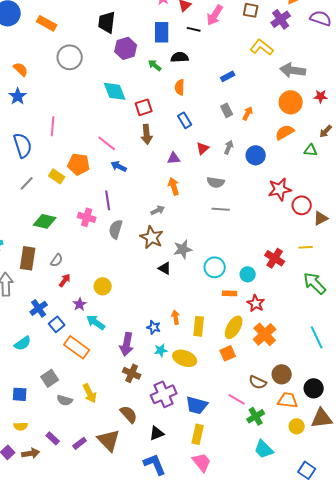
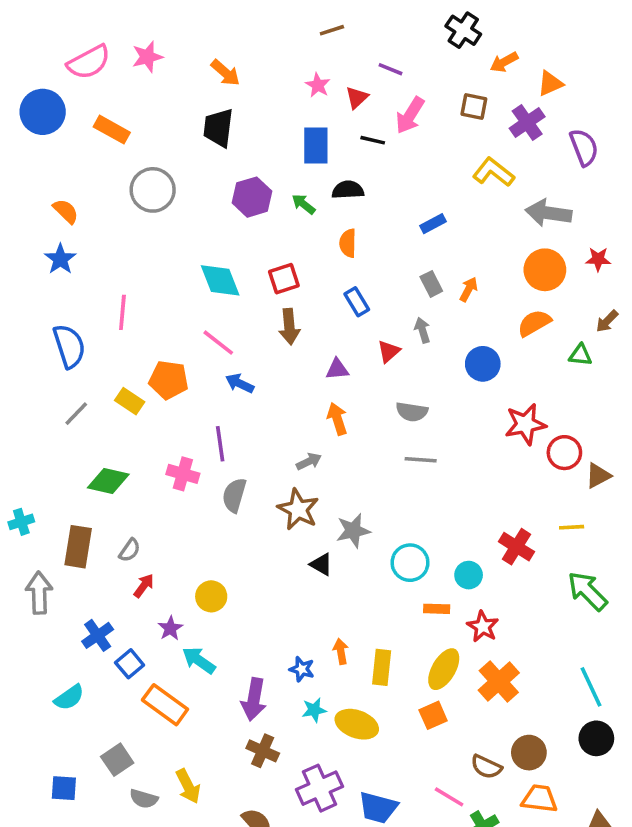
purple semicircle: (321, 18) -> (584, 147), moved, turned 50
purple hexagon: (126, 48) -> (252, 197), moved
cyan diamond: (115, 91) -> (220, 280), moved
gray arrow: (229, 147) -> (422, 330), moved, turned -40
black circle: (314, 388) -> (596, 738), moved

